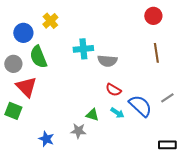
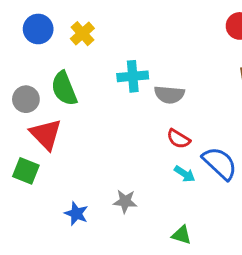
blue circle: (23, 33) -> (38, 29), moved
green triangle: (92, 115) -> (182, 235), moved

